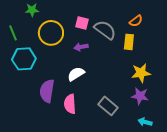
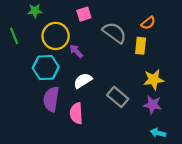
pink square: (82, 23) -> (84, 14), moved, turned -32
purple arrow: (81, 47) -> (76, 51), moved, turned 56
cyan hexagon: (24, 59) -> (46, 68), moved
gray rectangle: (108, 106) -> (118, 97), moved

